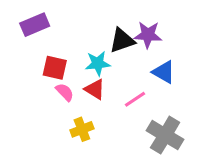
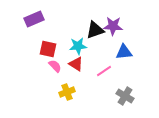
blue triangle: (164, 72) -> (124, 52), turned -36
gray cross: (165, 135) -> (125, 96), size x0.7

